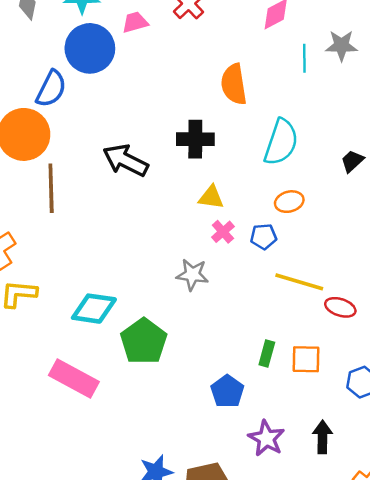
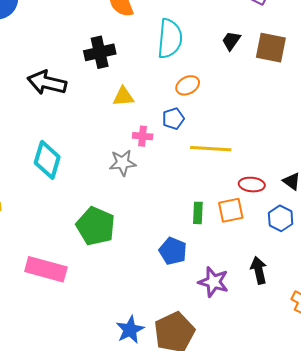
pink cross: (223, 232) -> (143, 136), moved, turned -30
red ellipse: (340, 307) -> (252, 185), moved
cyan diamond: (94, 309) -> (47, 160), moved, turned -69

